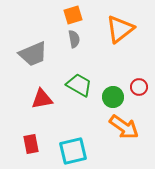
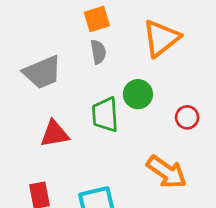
green trapezoid: (79, 85) -> (105, 115), turned -124
green circle: (113, 97) -> (138, 94), moved

